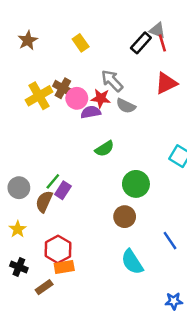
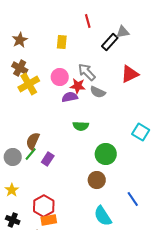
gray triangle: (157, 30) -> (123, 32), turned -32
yellow rectangle: (81, 43) -> (62, 42), turned 40
red line: (162, 43) -> (88, 21), moved
brown cross: (63, 88) -> (20, 68), moved
pink circle: (77, 98) -> (60, 77), moved
green semicircle: (104, 149) -> (81, 126), turned 35
green line: (53, 181) -> (31, 154), moved
brown semicircle: (44, 202) -> (33, 141), moved

